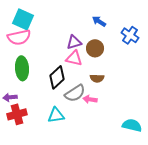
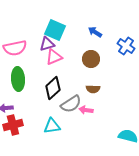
cyan square: (23, 19) -> (55, 30), moved
purple triangle: (74, 42) -> (47, 44), moved
pink triangle: (74, 58) -> (54, 57), moved, turned -36

